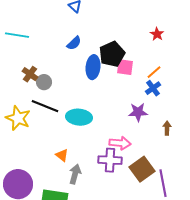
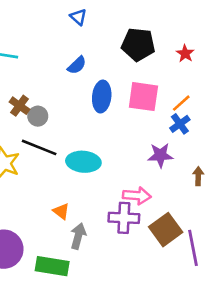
black pentagon: (112, 54) -> (138, 44), moved, turned 30
pink square: (125, 67) -> (143, 97), size x1.4

